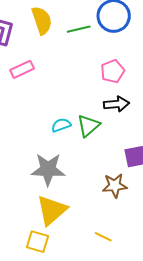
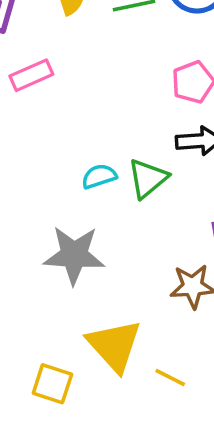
yellow triangle: (52, 210) -> (114, 345), moved, turned -32

